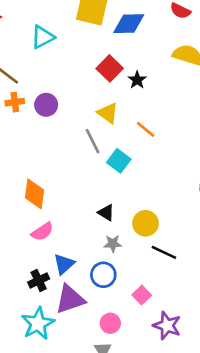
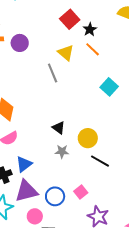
orange line: (146, 129) -> (93, 49), moved
cyan square: (119, 161) -> (109, 87), moved
blue circle: (103, 275) -> (55, 196), moved
pink circle: (110, 323) -> (35, 216), moved

